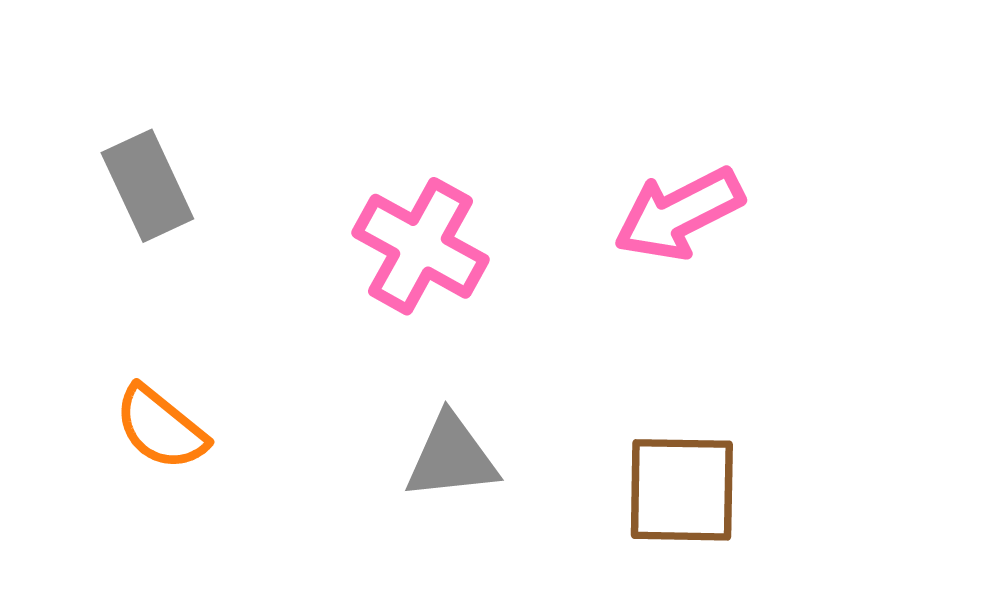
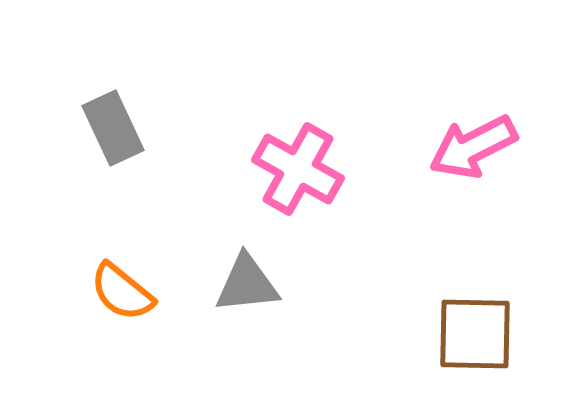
gray triangle: (451, 457) -> (247, 284), moved

